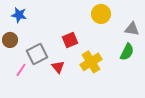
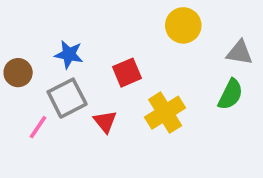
blue star: (19, 15) -> (69, 54), moved

